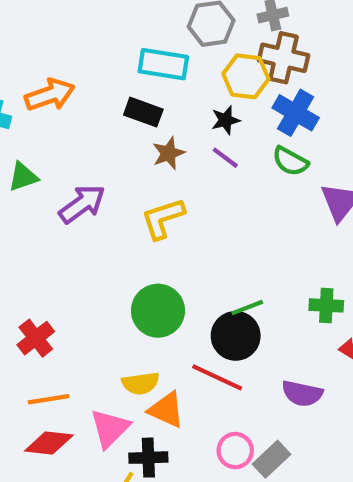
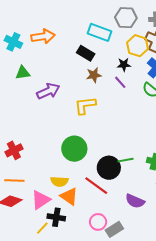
green line: (247, 308) -> (126, 160), moved

